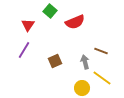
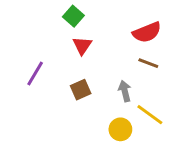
red semicircle: (75, 22) -> (147, 32), moved
red triangle: (28, 25) -> (82, 46), moved
brown line: (101, 51) -> (148, 63), moved

